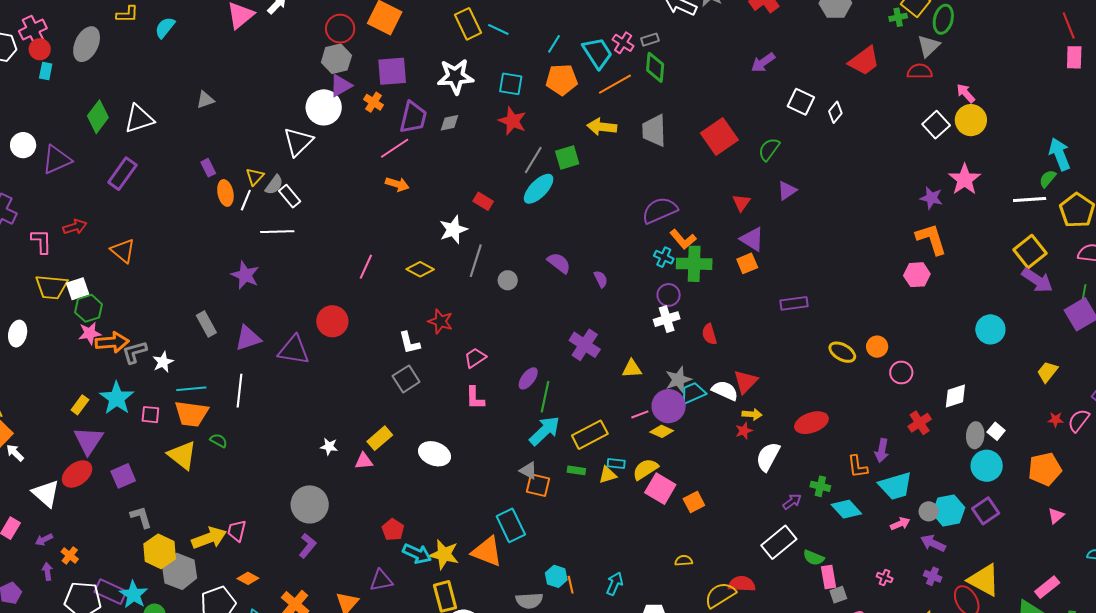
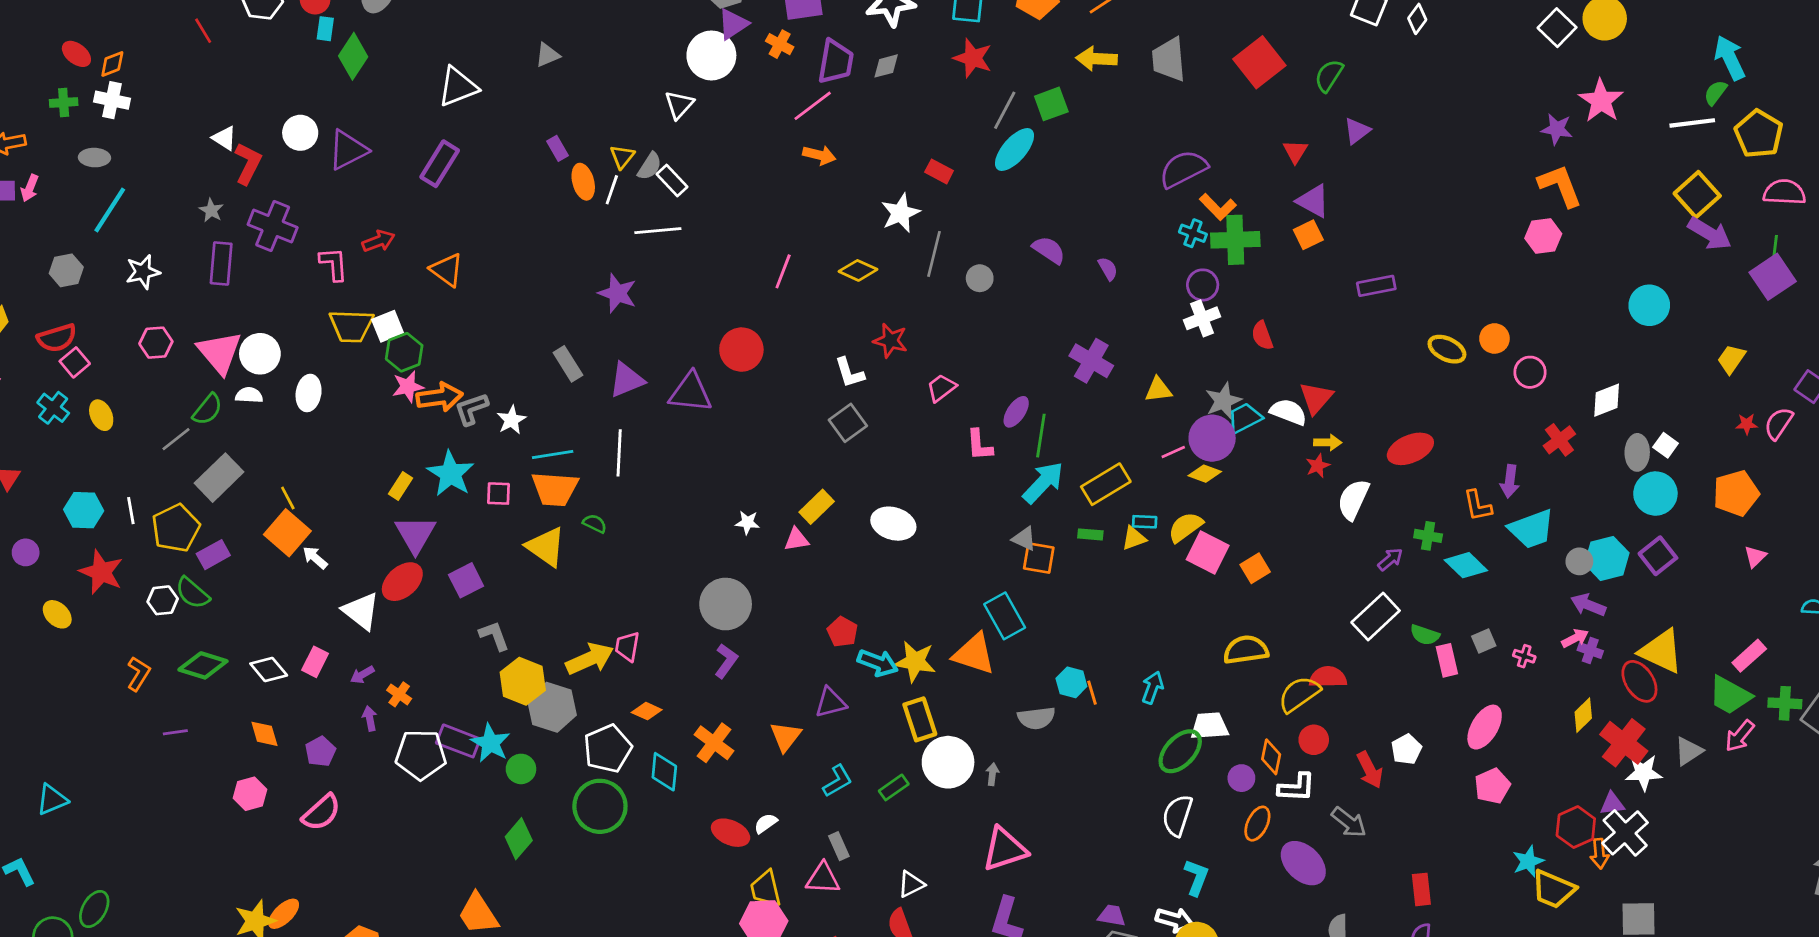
green diamond: (98, 117) -> (353, 56), moved
white triangle: (298, 142) -> (679, 105), size x0.7
pink L-shape: (475, 398) -> (979, 445), moved
pink arrow: (900, 524) -> (1575, 638), moved
yellow semicircle: (684, 561) -> (1246, 650), size x1.8
gray square: (838, 595) -> (1484, 641), moved

